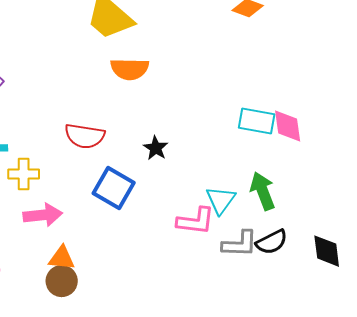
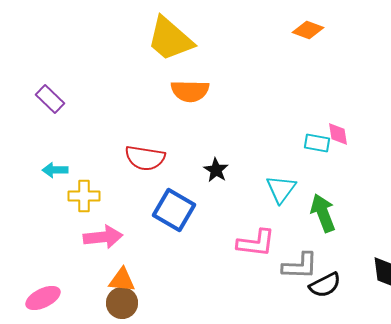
cyan rectangle: (257, 121) -> (317, 143), size x0.7
pink diamond: (288, 126) -> (338, 134), moved, size x0.7
cyan triangle: (221, 200) -> (281, 189), moved
black semicircle: (272, 242) -> (325, 285), moved

